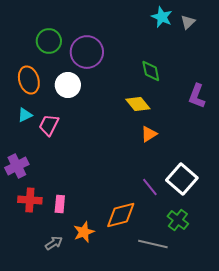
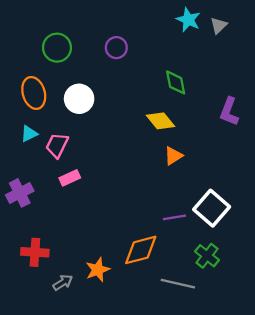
purple circle: (87, 52) -> (116, 48), moved, size x0.6
purple line: (150, 187) -> (174, 217), turned -60
red cross: (30, 200) -> (35, 252), moved
pink rectangle: (60, 204) -> (70, 178), moved, turned 60

